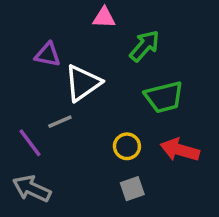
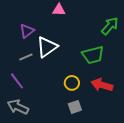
green arrow: (145, 46) -> (110, 26), moved
purple triangle: (48, 55) -> (27, 31), turned -49
gray line: (60, 122) -> (26, 57), moved

